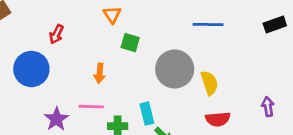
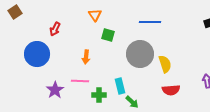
blue line: (208, 25) -> (150, 22), moved

